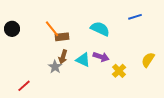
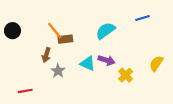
cyan semicircle: (100, 29) -> (106, 31), turned -60
brown arrow: (63, 57) -> (46, 55), moved
red line: (24, 86) -> (25, 91), turned 32

